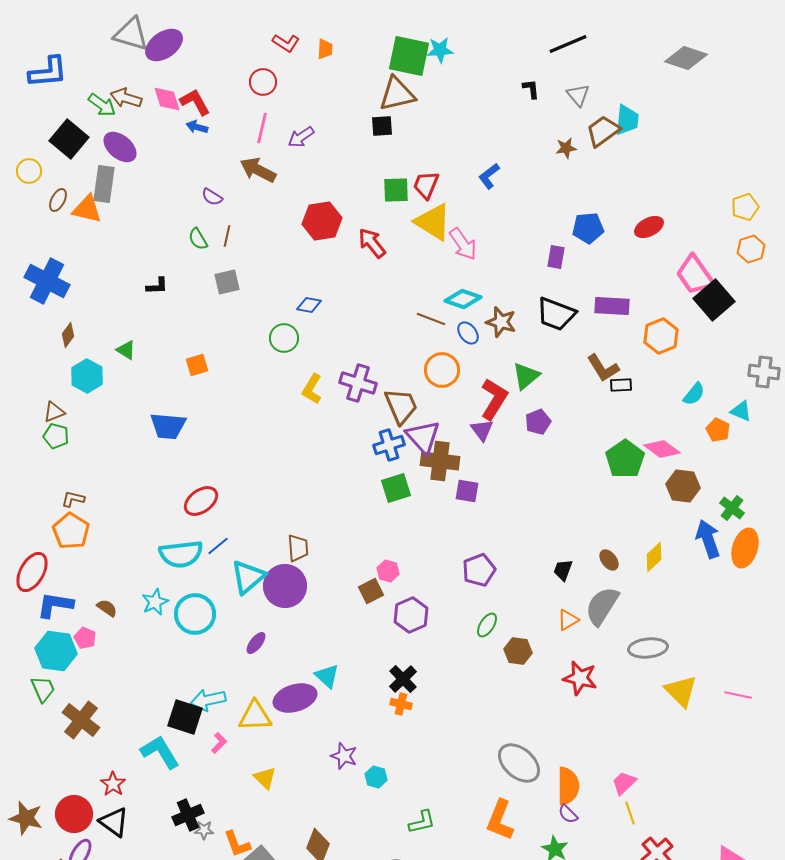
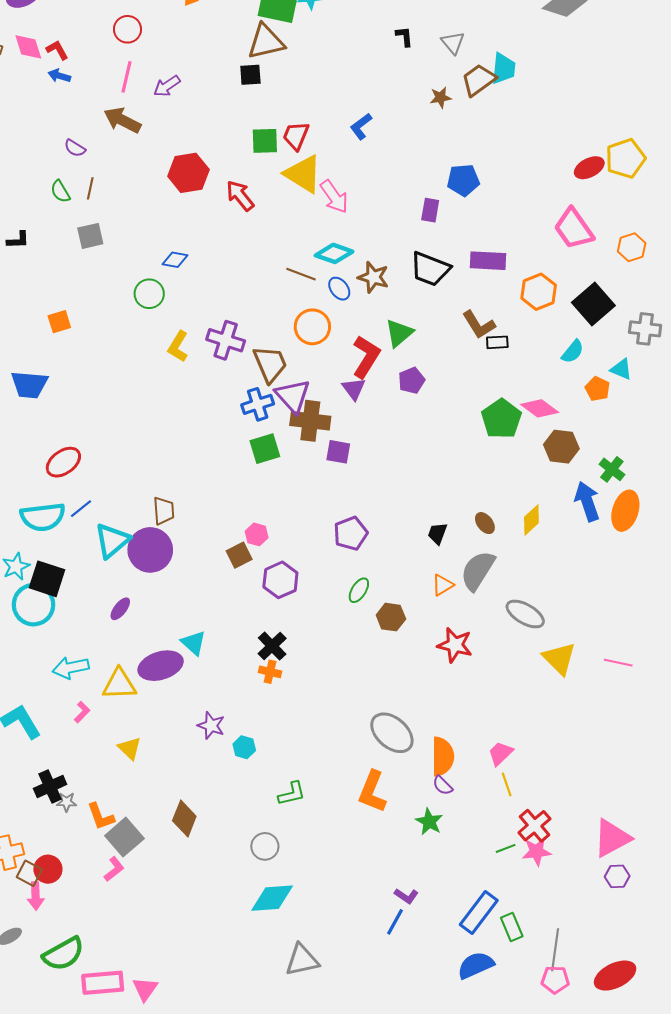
red L-shape: (195, 102) -> (57, 50), size x0.7
yellow pentagon: (745, 207) -> (625, 158), size x1.4
red ellipse: (649, 227) -> (589, 168), moved
orange hexagon: (751, 249) -> (632, 247), moved
black square: (714, 300) -> (593, 304), moved
cyan circle: (195, 614) -> (33, 605), moved
gray ellipse: (648, 648) -> (525, 614), turned 36
black square: (185, 717) -> (47, 579), moved

